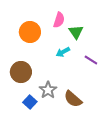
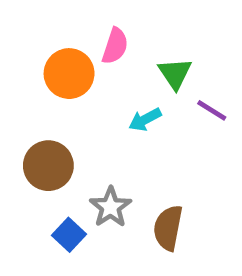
pink semicircle: (59, 20) -> (115, 46), moved
purple line: (91, 60) -> (212, 110), moved
brown semicircle: (73, 99) -> (168, 228), turned 60

